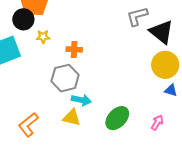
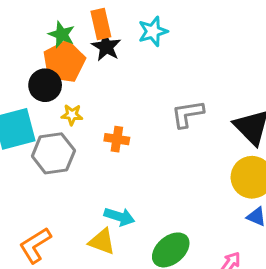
gray L-shape: (137, 16) -> (188, 114), moved
gray hexagon: (65, 78) -> (53, 153), moved

